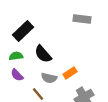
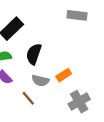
black semicircle: (43, 54) -> (34, 54), turned 60

